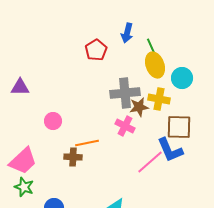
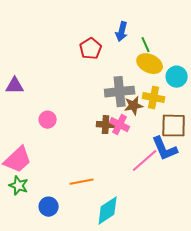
yellow ellipse: (155, 65) -> (150, 64), turned -45
orange line: (87, 143) -> (82, 182), moved
brown cross: (73, 157) -> (106, 125), moved

